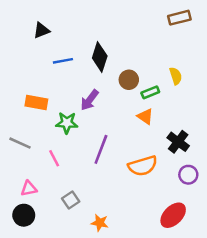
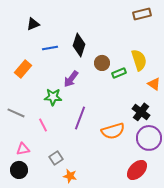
yellow semicircle: (176, 76) -> (139, 60), size x1.5
orange rectangle: (36, 103) -> (23, 69), moved, turned -60
orange triangle: (145, 116) -> (154, 84), moved
purple circle: (188, 175) -> (149, 138), size x1.6
orange star: (100, 223) -> (70, 176), moved

